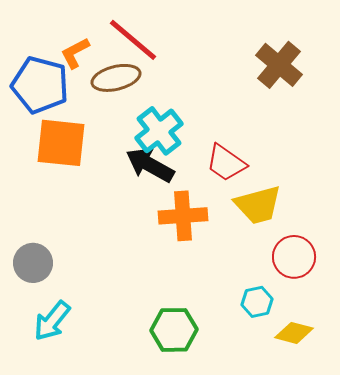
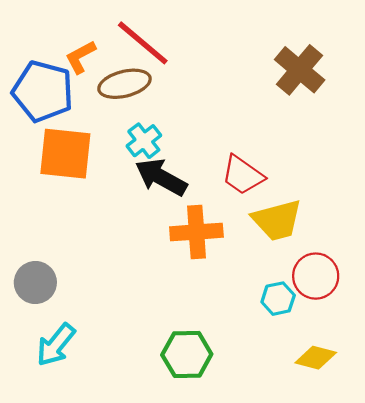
cyan cross: (159, 131) -> (144, 141), moved, size x0.7
cyan hexagon: (257, 302) -> (278, 299), moved

